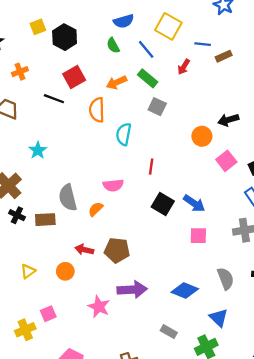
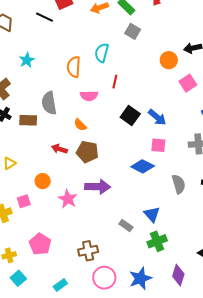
orange semicircle: (97, 110) -> (74, 67), moved
red line: (151, 167) -> (115, 82), moved
orange semicircle: (96, 209) -> (80, 125), moved, turned -96
orange circle: (65, 271) -> (43, 181), moved
blue diamond: (185, 290) -> (143, 166), moved
blue triangle: (219, 318) -> (152, 214), moved

